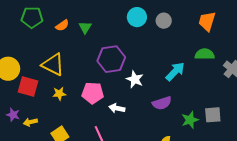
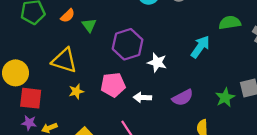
green triangle: (85, 27) -> (89, 25), moved
red square: (28, 86) -> (31, 98), moved
purple semicircle: (162, 103) -> (183, 98), moved

